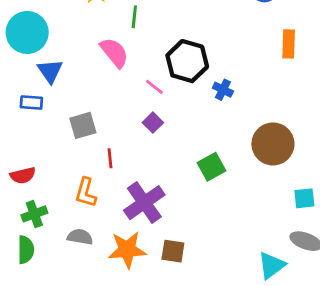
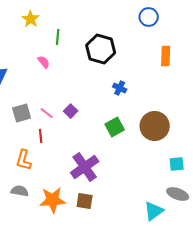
pink semicircle: (114, 53) -> (44, 62), size x0.6
black hexagon: (187, 61) -> (101, 49), moved
pink line: (154, 87) -> (47, 113), moved
green square: (211, 167) -> (115, 127), moved
purple cross: (144, 203) -> (85, 167), moved

